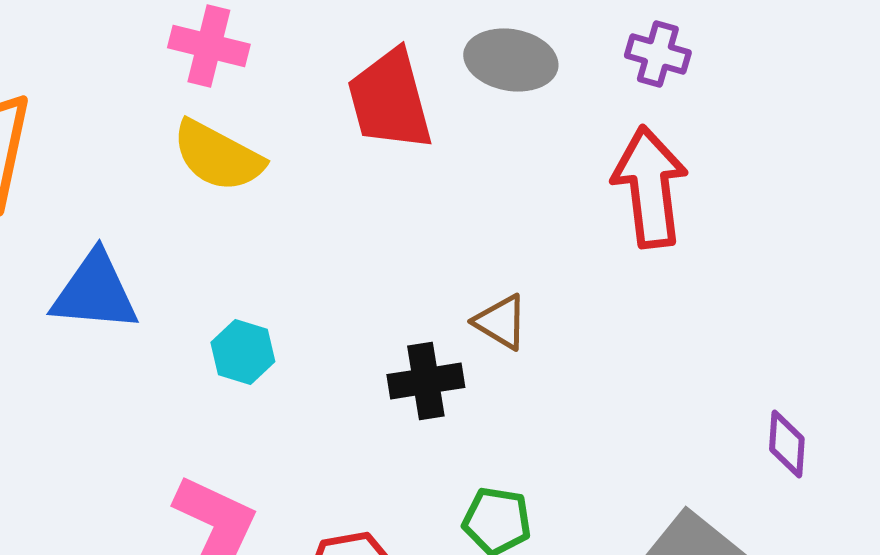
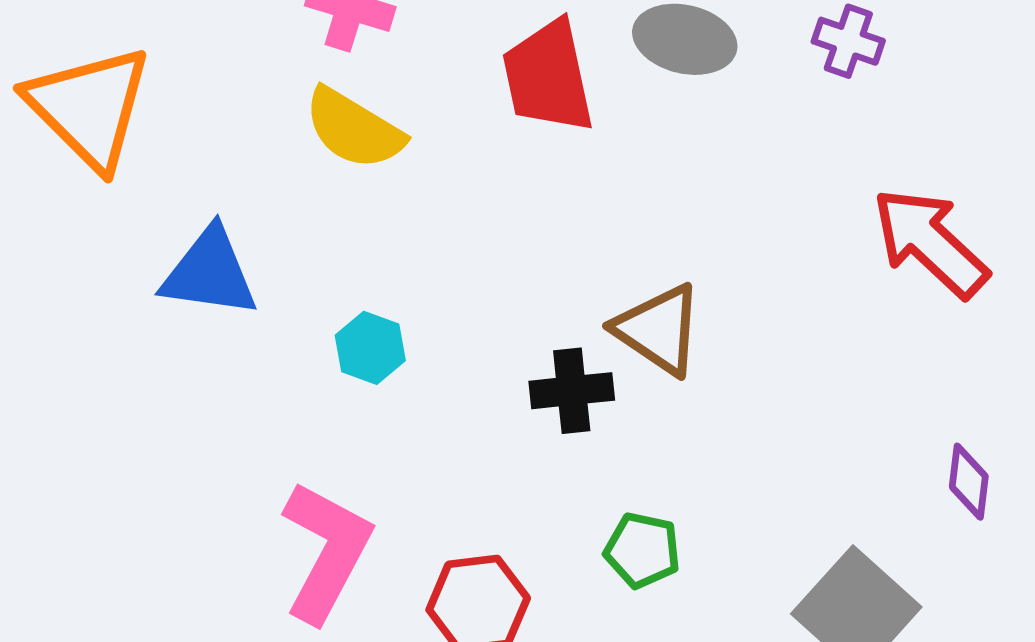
red arrow: (650, 187) -> (930, 242), moved, turned -43
brown triangle: (501, 322) -> (658, 330), size x1.5

